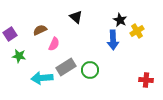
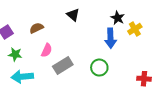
pink semicircle: (54, 44) -> (47, 50), moved
green circle: (90, 70) -> (99, 68), moved
cyan arrow: (42, 78) -> (22, 77), moved

